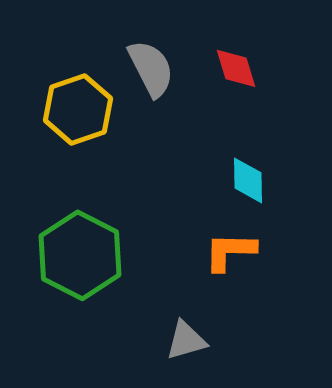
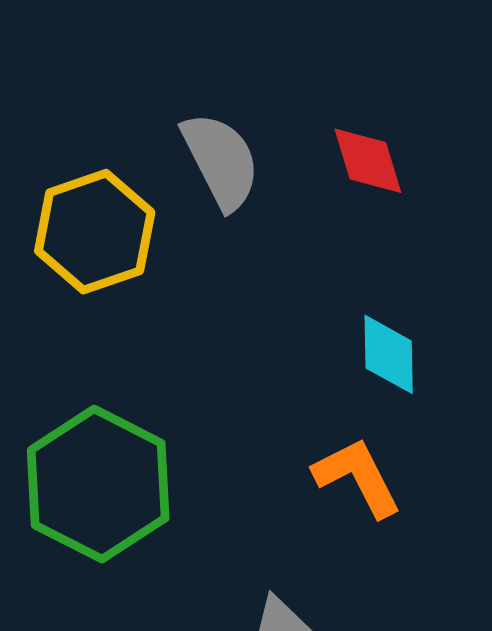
orange L-shape: (230, 251) -> (357, 477), turned 62

